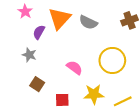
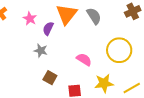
pink star: (25, 12) -> (30, 19), moved
gray semicircle: (88, 22) -> (94, 16), turned -144

